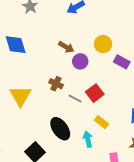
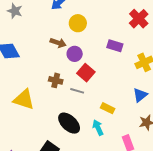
yellow circle: (103, 44) -> (78, 23), moved
red square: (95, 93) -> (86, 73), moved
yellow triangle: (20, 96) -> (24, 99), turned -30

